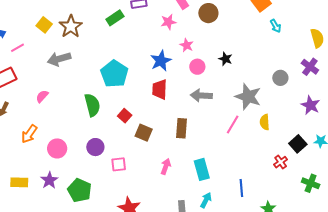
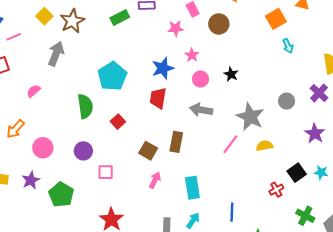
gray arrow: (59, 59) -> (56, 54), turned 120
yellow semicircle: (265, 122) -> (264, 146), turned 77
brown square: (144, 133) -> (148, 151), moved

